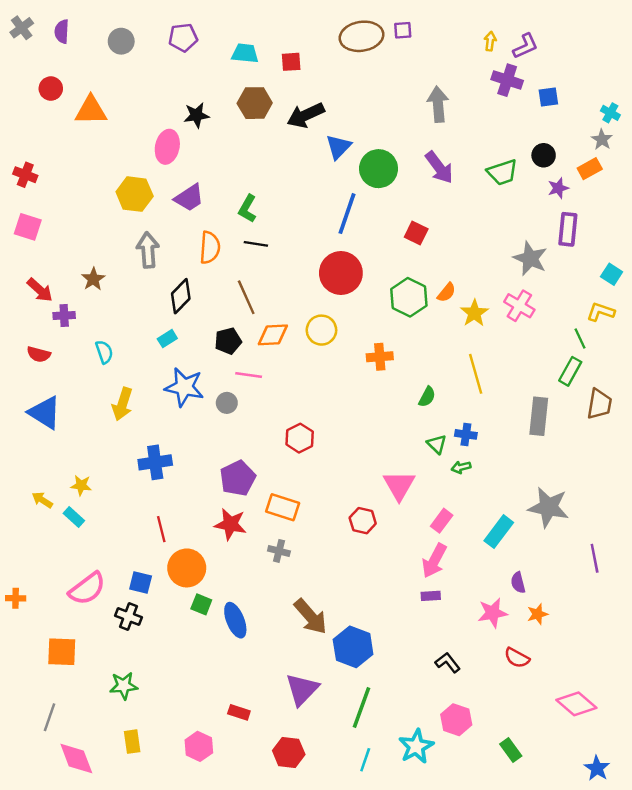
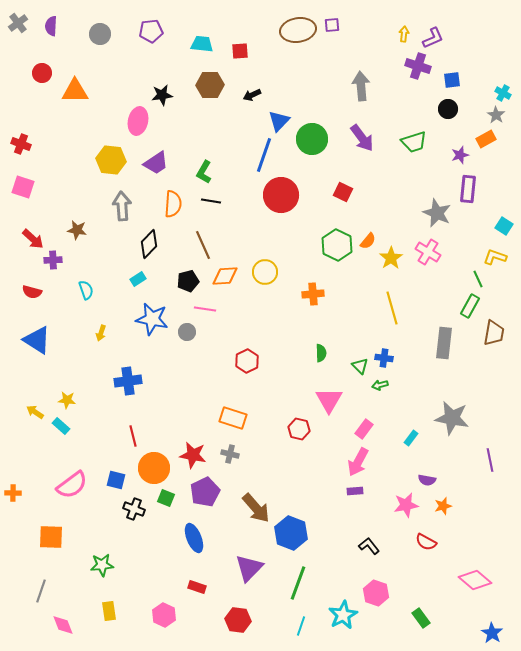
black arrow: (306, 115) -> (252, 95), size x0.6
black circle: (544, 155) -> (448, 109), moved
blue line: (347, 214) -> (264, 155), moved
red circle: (341, 273) -> (281, 195), moved
brown star: (93, 279) -> (77, 230), turned -30
green semicircle: (427, 397) -> (321, 353), moved, turned -30
yellow arrow: (122, 404) -> (101, 333), size x0.6
purple pentagon: (238, 478) -> (205, 492), moved
red star: (230, 524) -> (193, 455), moved
cyan rectangle: (499, 532) -> (411, 438), size x0.6
purple semicircle: (518, 583) -> (427, 480), turned -66
black cross: (128, 617) -> (134, 509), moved
blue ellipse: (235, 620) -> (194, 538), moved
pink diamond: (76, 759) -> (63, 625), size x0.7

